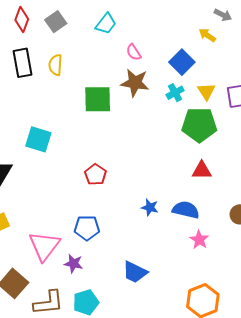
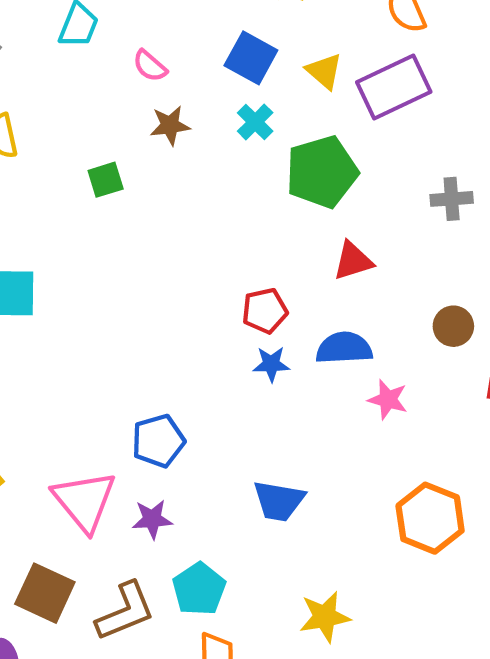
brown star: (135, 83) -> (170, 125), size x0.7
yellow triangle: (206, 91) -> (324, 71), moved
green square: (98, 99) -> (106, 180), size x0.6
red pentagon: (95, 175) -> (265, 311), moved, turned -30

